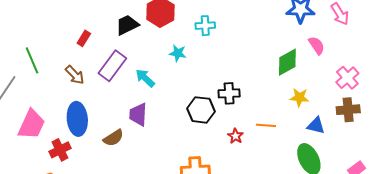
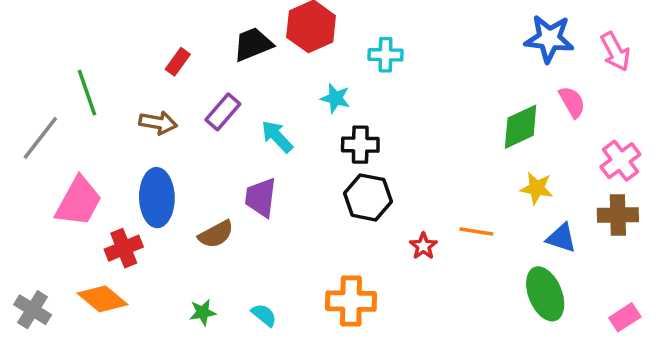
purple rectangle: (112, 66) -> (223, 112), size x0.7
brown arrow: (75, 75) -> (158, 123), turned -40
black cross: (229, 93) -> (360, 145), moved

